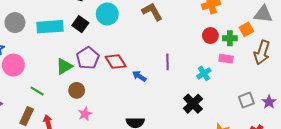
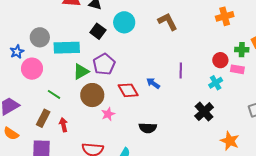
gray circle: (15, 23) -> (40, 37), moved
cyan rectangle: (50, 27) -> (67, 48), moved
red circle: (210, 36) -> (220, 60), moved
red diamond: (116, 62) -> (128, 90), moved
brown circle: (77, 90) -> (92, 95), size x1.5
pink star: (85, 114) -> (108, 114), moved

